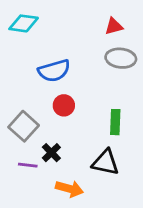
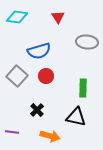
red triangle: (114, 26) -> (58, 17), moved, turned -48
gray square: (24, 126) -> (17, 76), moved
purple line: (28, 165) -> (12, 132), moved

